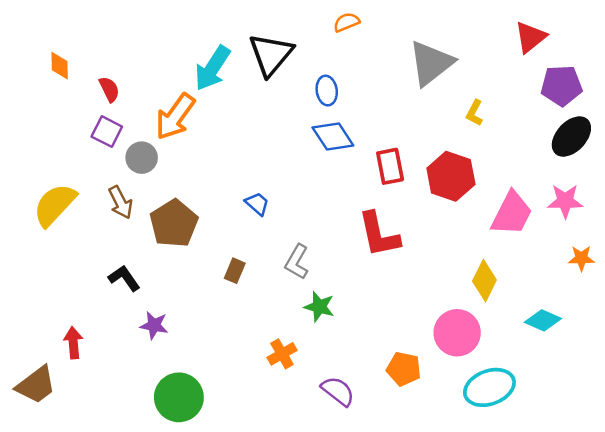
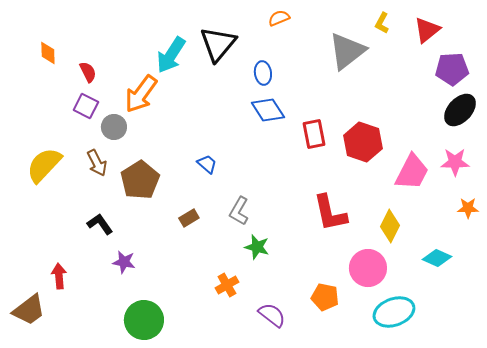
yellow L-shape: (475, 113) -> (382, 23), moved
red L-shape: (379, 235) -> (330, 213), moved
brown rectangle: (235, 271) -> (189, 218), turned 36

